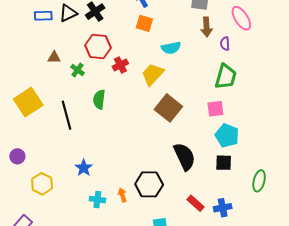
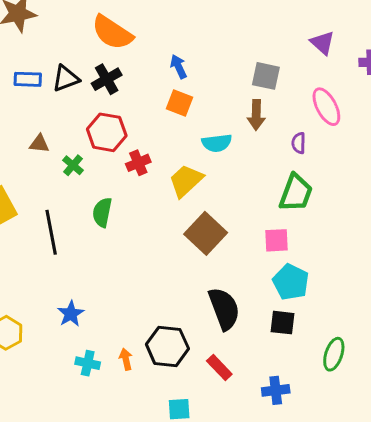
brown arrow: (207, 27) -> (256, 115), moved
red rectangle: (196, 203) -> (219, 368), moved

